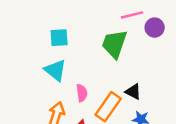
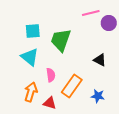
green trapezoid: (114, 44) -> (61, 40), moved
black triangle: (133, 92) -> (100, 60), moved

